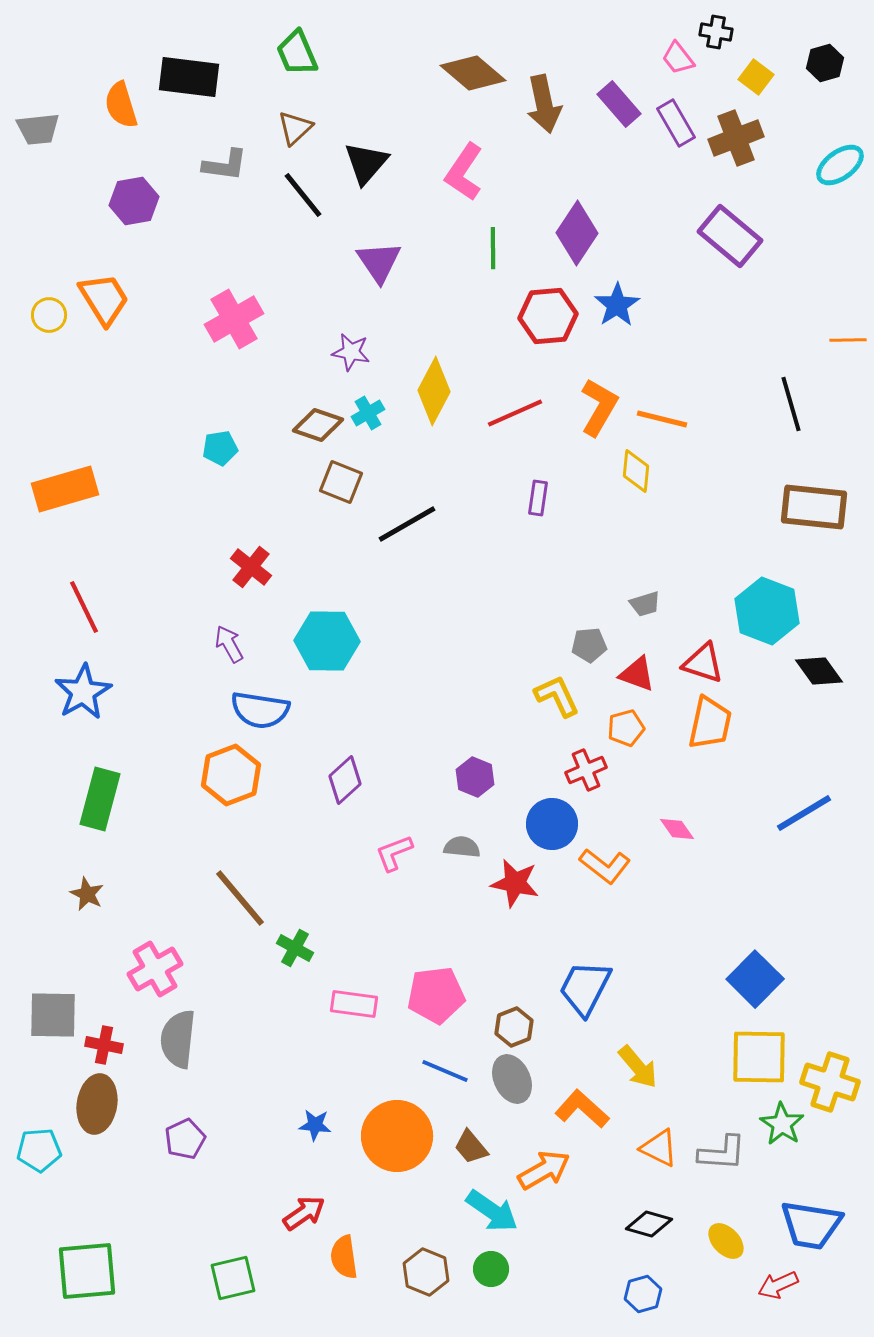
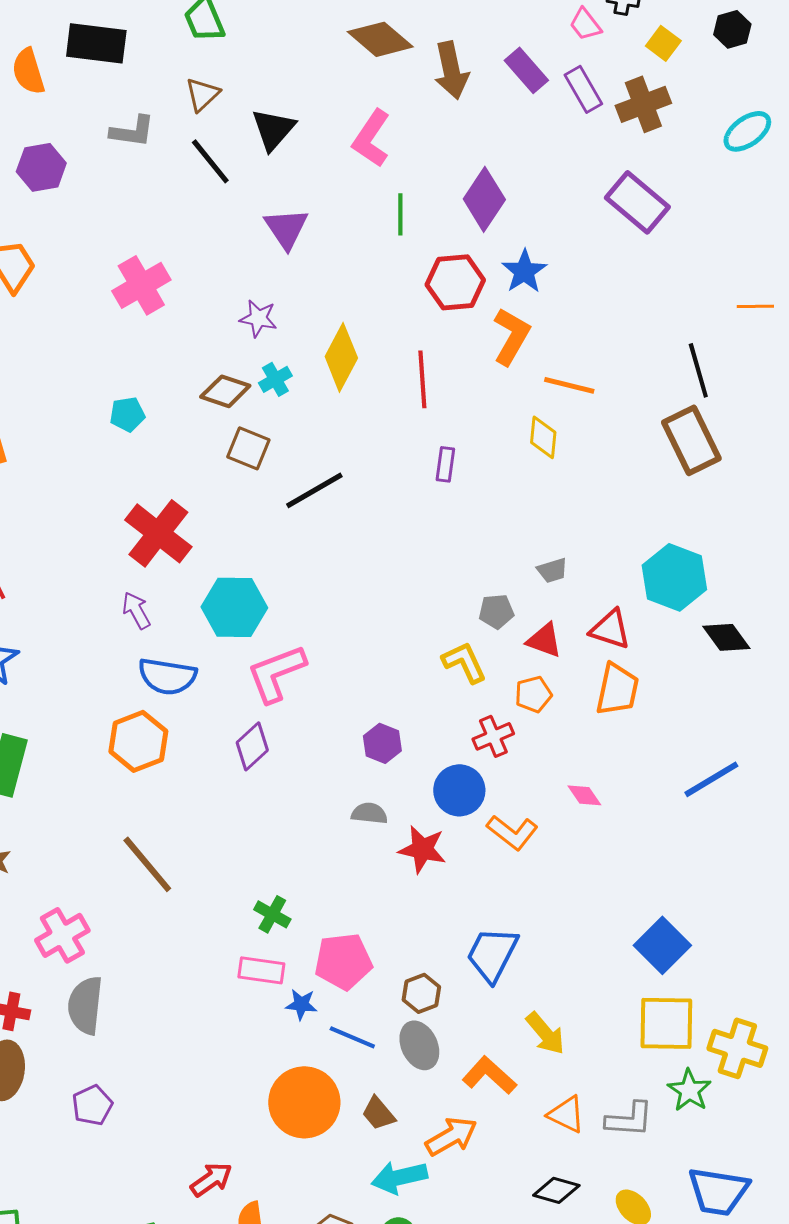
orange L-shape: (599, 407) -> (511, 336), moved
red line: (515, 413) -> (422, 379), turned -70
brown rectangle: (814, 507) -> (691, 440), moved, turned 58
red cross: (251, 567) -> (158, 533), size x1.6
pink L-shape: (394, 853) -> (276, 673), moved, size x1.6
green cross: (295, 948) -> (272, 914), moved
blue star: (315, 1125) -> (301, 1004), moved
cyan arrow: (492, 1211) -> (399, 1177), turned 132

